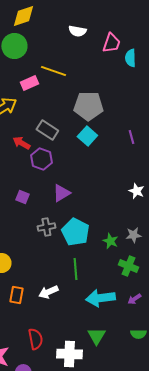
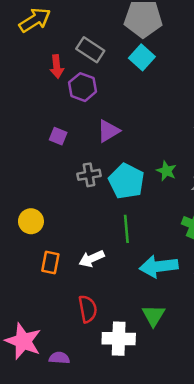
red arrow: (21, 143) -> (57, 66), turned -126
green star: (110, 241) -> (166, 171), moved
red semicircle: (35, 339) -> (88, 309), moved

